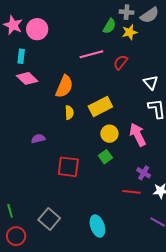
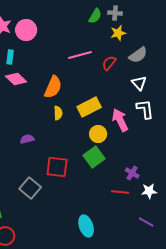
gray semicircle: (150, 15) -> (138, 55), moved
green semicircle: (109, 26) -> (95, 16), moved
pink arrow: (138, 135) -> (120, 120), moved
green square: (105, 157) -> (94, 157), size x1.5
gray square: (49, 219) -> (30, 188), moved

